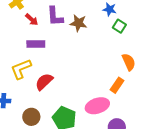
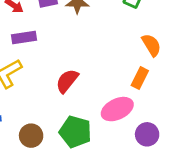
red semicircle: (44, 82) -> (67, 81), moved

